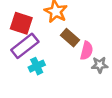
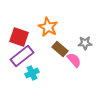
pink semicircle: (87, 51) -> (74, 60), turned -56
gray star: (100, 65) -> (85, 43), moved

